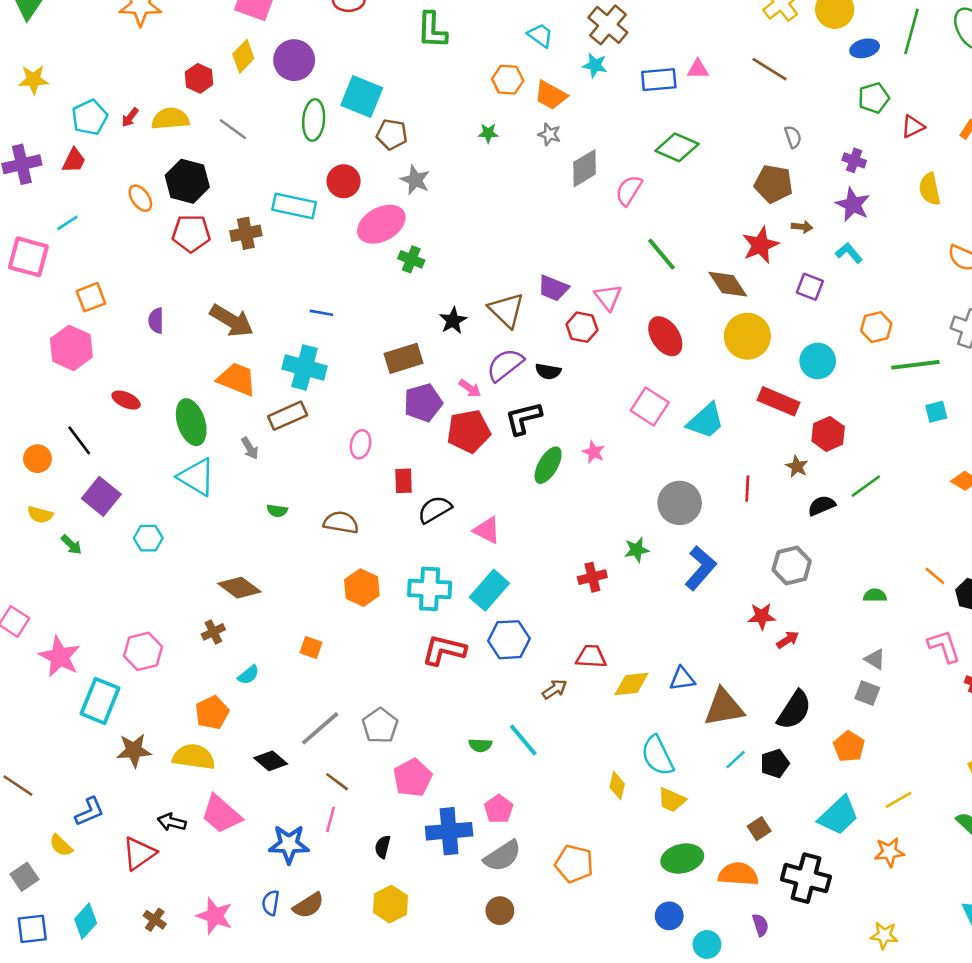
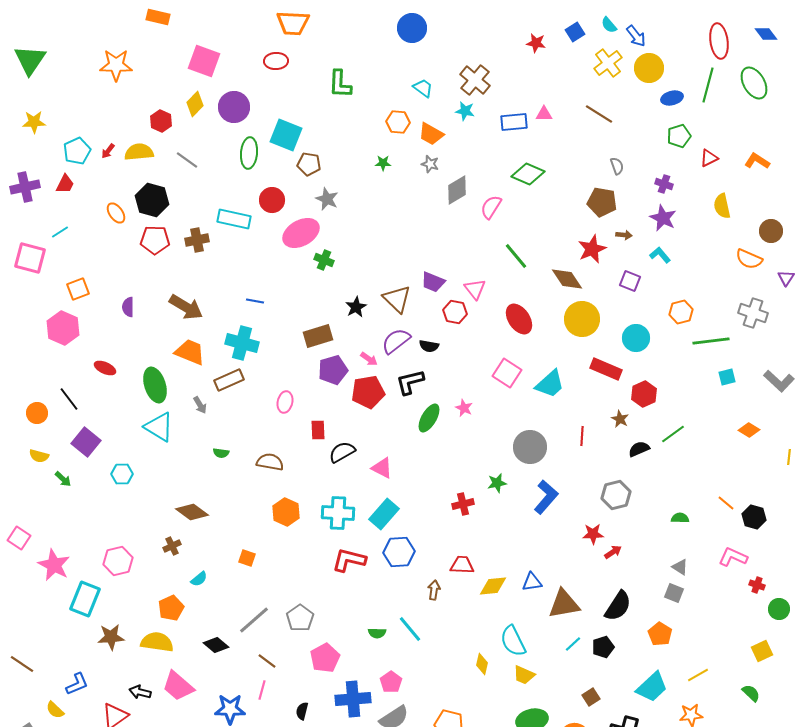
pink L-shape: (944, 646) -> (733, 557), turned -48
brown arrow: (555, 689) -> (434, 590), turned -48

